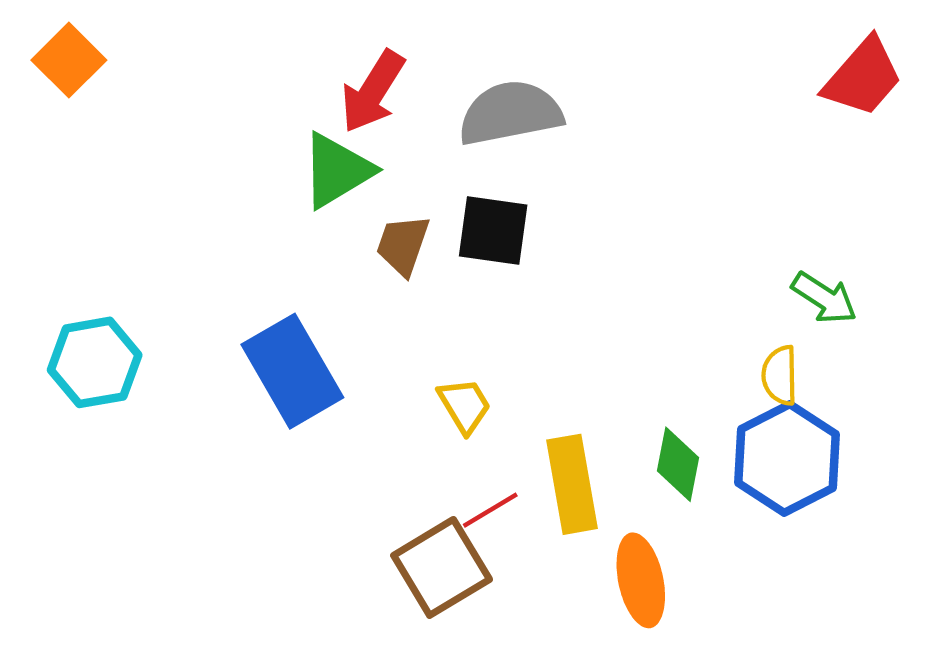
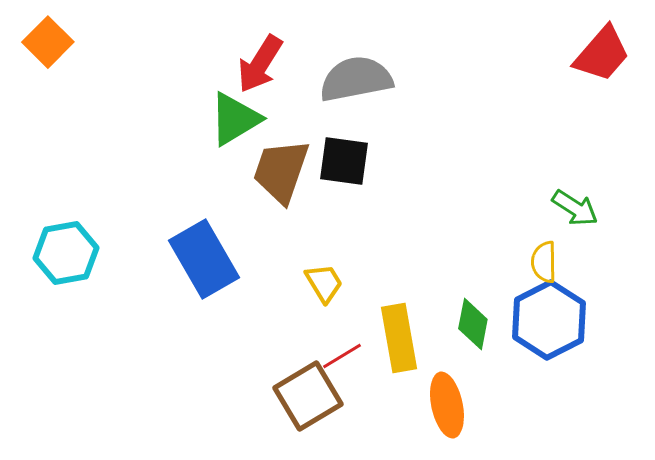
brown trapezoid: (403, 245) -> (281, 171), size x1.5

